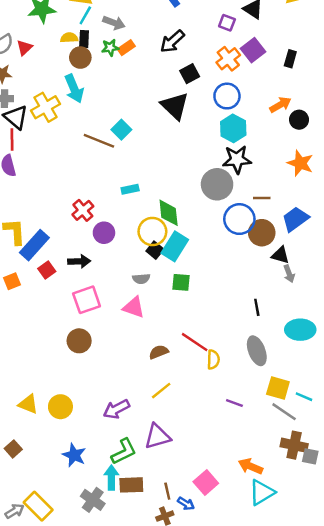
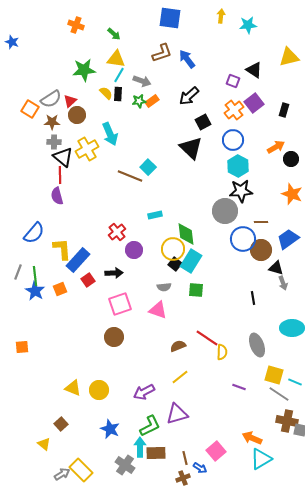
yellow semicircle: (69, 38) -> (106, 93), turned 48
brown circle: (80, 58) -> (77, 115), moved
black line: (257, 307) -> (253, 298), moved

